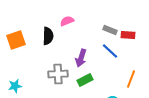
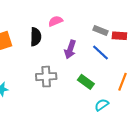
purple arrow: (81, 58) -> (70, 49), moved
green rectangle: (85, 80) -> (86, 82), moved, turned 63

